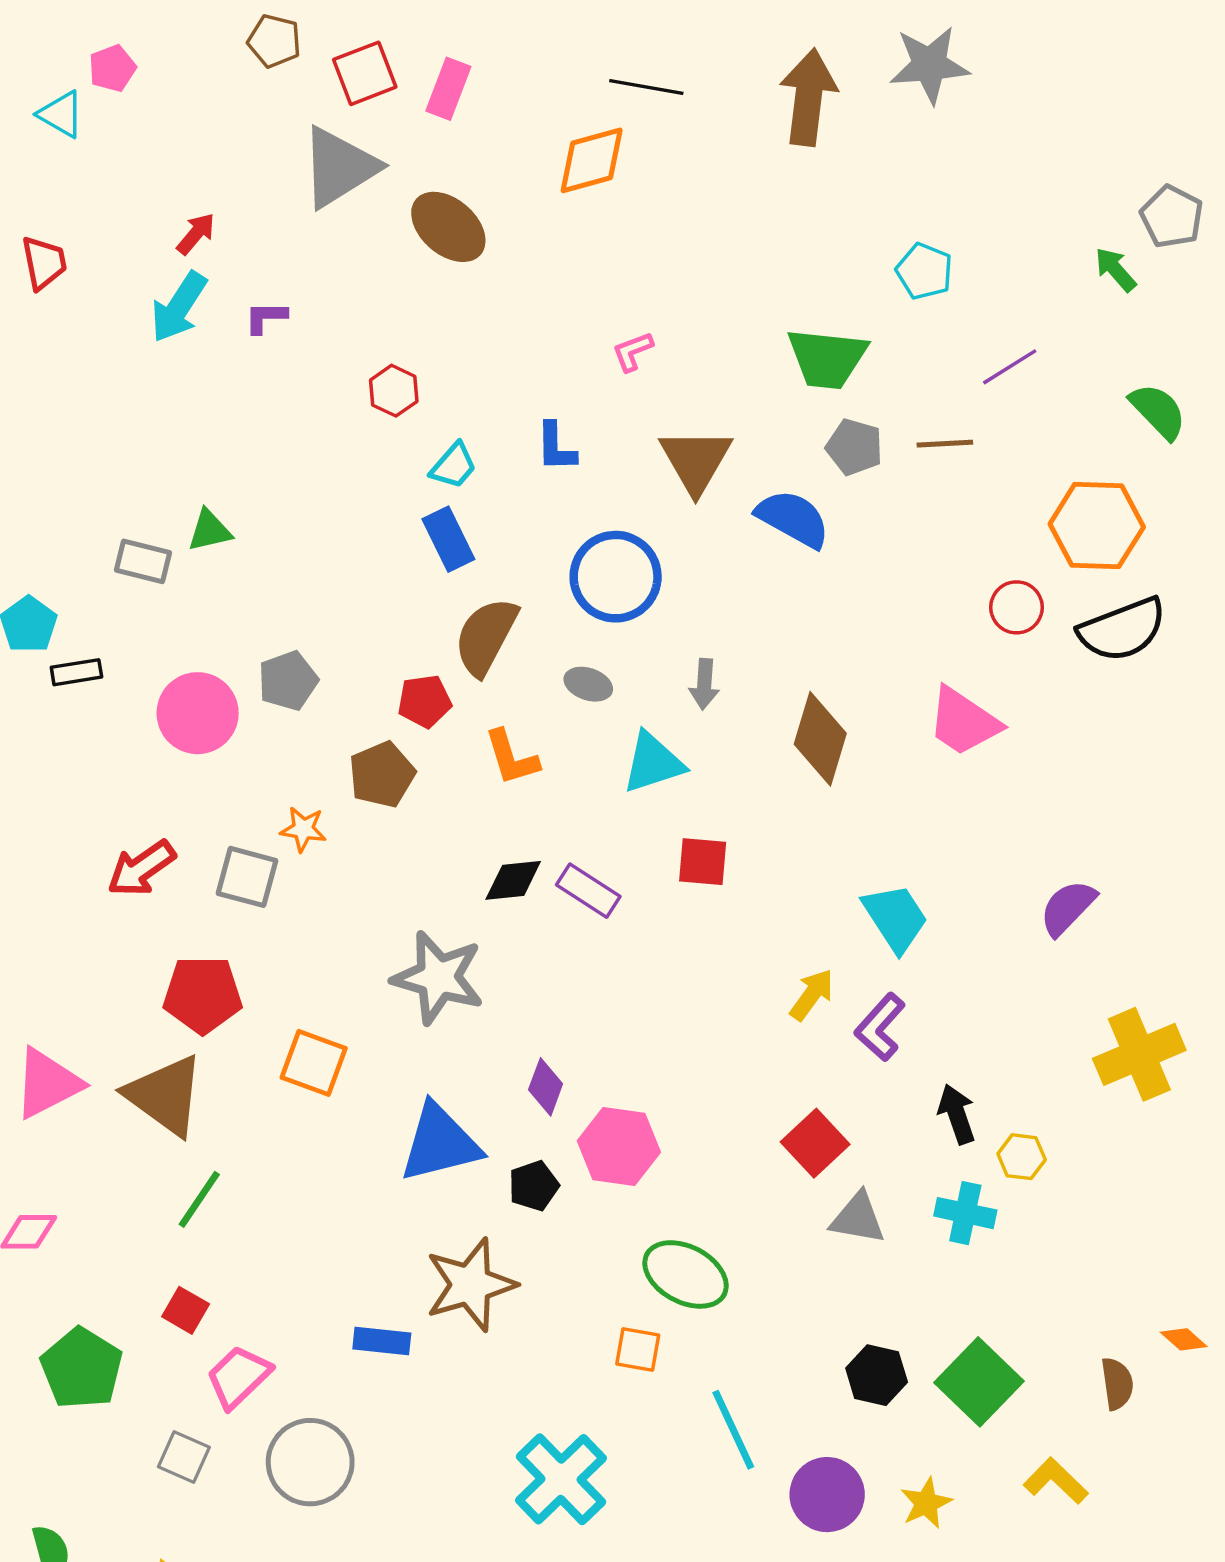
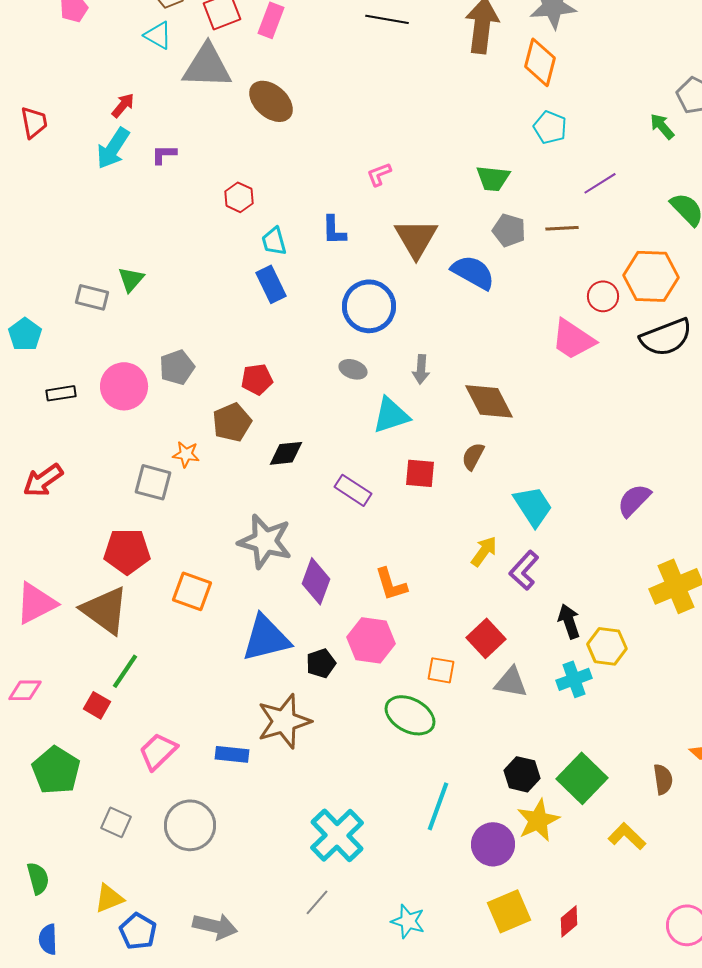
cyan triangle: (61, 114) -> (158, 35), moved
orange diamond: (592, 160) -> (540, 62), moved, turned -60
gray triangle: (339, 167) -> (207, 66), turned 34
green trapezoid: (827, 358) -> (493, 178), size x0.7
cyan trapezoid: (453, 466) -> (274, 241), turned 124
green triangle: (210, 531) -> (131, 279), turned -36
red circle: (1016, 607) -> (603, 296), moved
brown semicircle: (486, 636) -> (473, 456), moved, size x0.6
black rectangle: (76, 672) -> (61, 393), moved
pink trapezoid: (964, 722) -> (573, 339), moved
brown diamond: (820, 739) -> (489, 401), turned -44
orange L-shape: (511, 758) -> (391, 584), moved
red arrow: (141, 868) -> (43, 480), moved
black diamond: (513, 880) -> (286, 453), moved
purple diamond: (546, 1087) -> (316, 581), moved, size x1.4
yellow hexagon: (1022, 1157) -> (607, 646), size x1.4
cyan cross: (965, 1213) -> (574, 679), turned -32
red square: (186, 1310) -> (97, 705), moved
orange square: (638, 1350) -> (441, 670), moved
pink trapezoid: (239, 1377) -> (158, 751), moved
cyan line: (733, 1430) -> (438, 806), turned 45
yellow star: (926, 1503) -> (538, 820), moved, size x1.4

